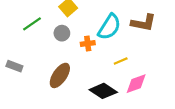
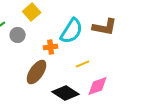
gray circle: (62, 33) -> (18, 35), moved
brown ellipse: (60, 75) -> (37, 72), moved

